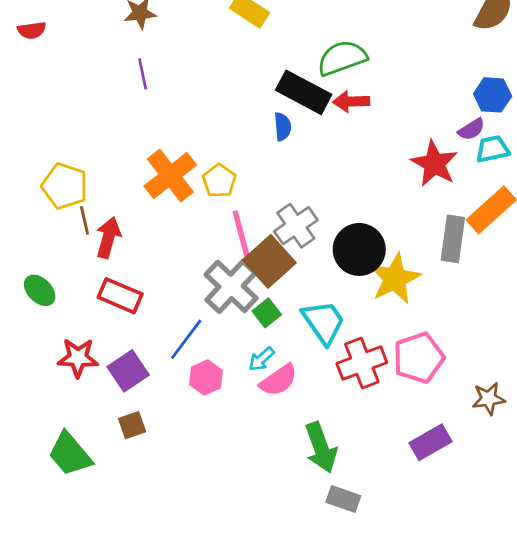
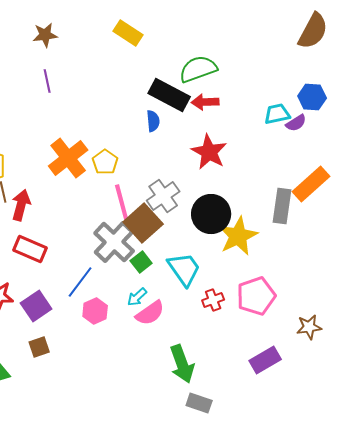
cyan trapezoid: (493, 149) -> (277, 114), moved
red star: (434, 164) -> (209, 152), moved
red cross: (362, 363) -> (213, 300), size x0.6

